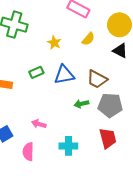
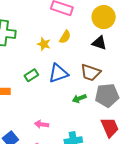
yellow semicircle: (88, 39) -> (65, 37), moved
black triangle: (120, 51) -> (99, 43), moved

